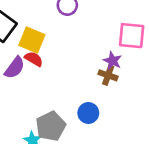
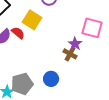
yellow square: (32, 40) -> (32, 20), moved

